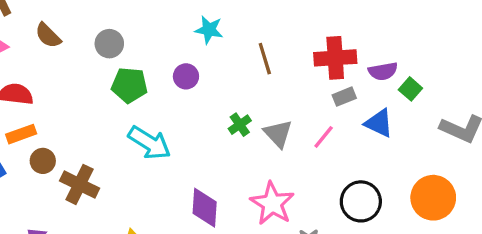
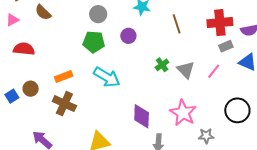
gray circle: (109, 44) -> (98, 14), moved
orange rectangle: (21, 134) -> (64, 76), moved
brown circle: (43, 161) -> (31, 89), moved

